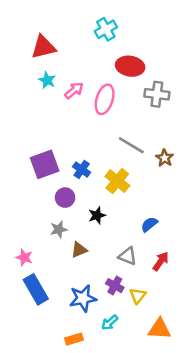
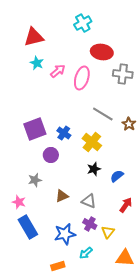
black star: (97, 215) -> (94, 169), moved
gray star: (59, 229) -> (35, 180), moved
gray triangle: (128, 256) -> (89, 201), moved

